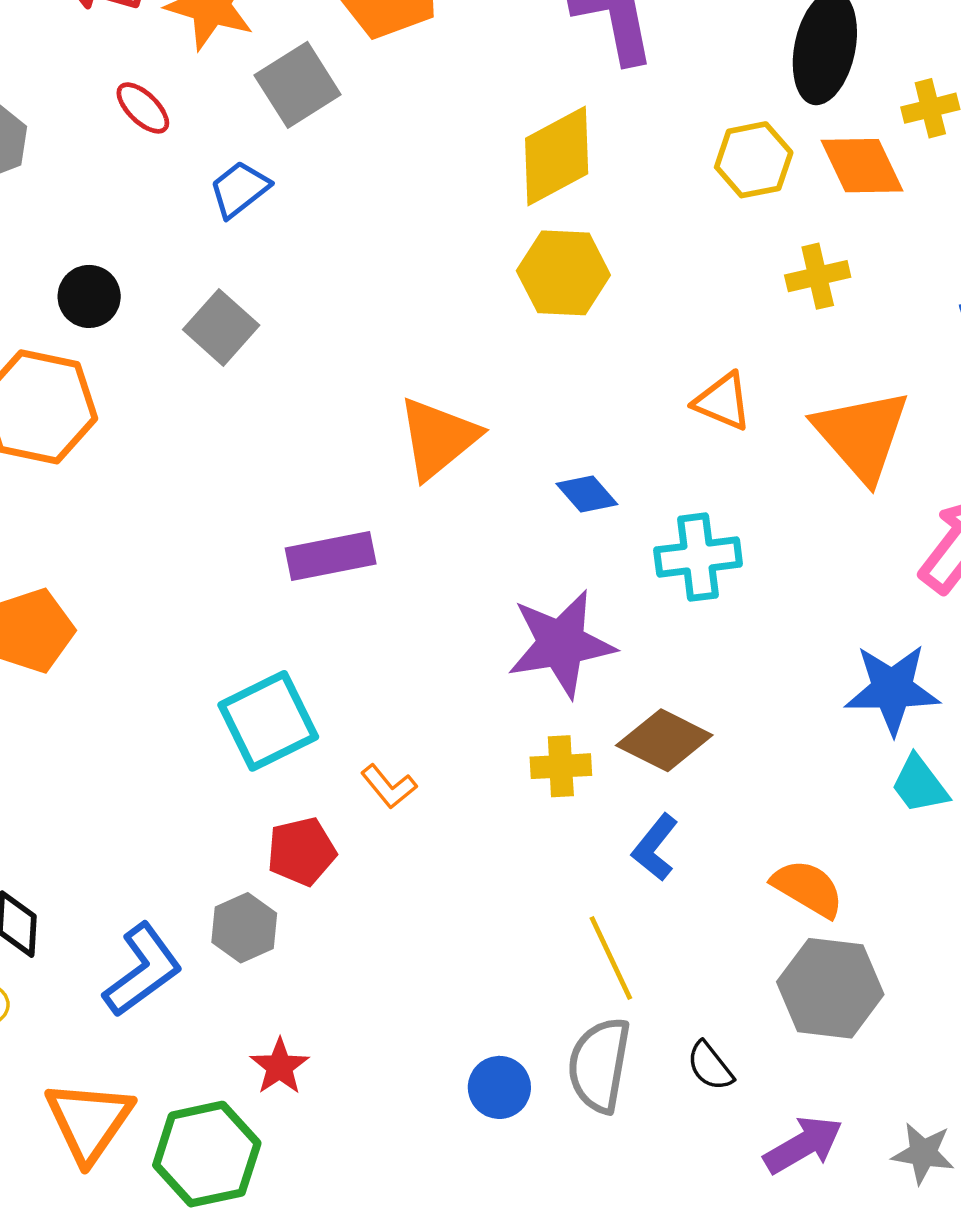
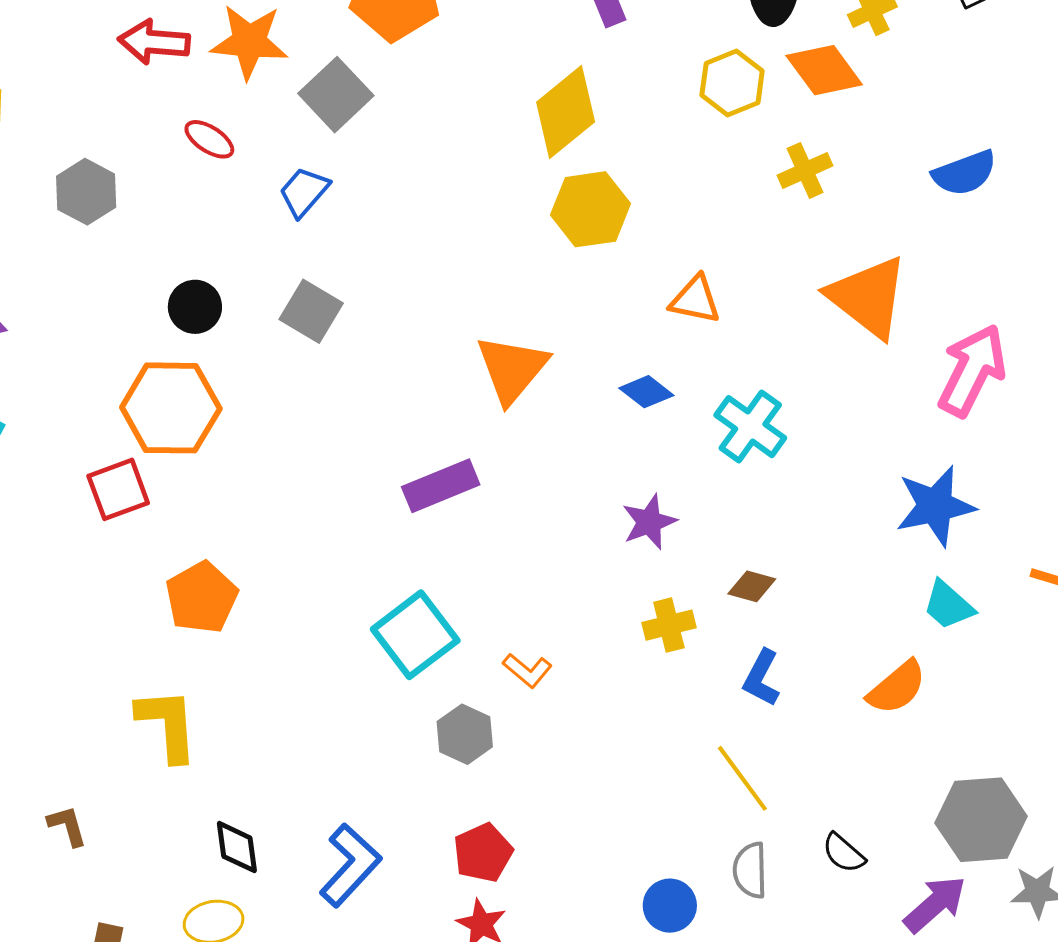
orange triangle: (723, 402) -> (695, 300), moved
cyan cross: (698, 557) -> (750, 427), turned -36
purple star: (561, 644) -> (649, 522), size x0.6
brown diamond: (664, 740) -> (752, 586), size x0.6
cyan trapezoid: (920, 785) -> (948, 605), moved
red pentagon: (301, 851) -> (483, 853), moved
orange semicircle: (808, 888) -> (897, 687), turned 120
gray hexagon: (244, 928) -> (465, 734), moved
gray hexagon: (830, 988) -> (981, 820), moved
gray semicircle: (599, 1065) -> (750, 870), size x0.7

